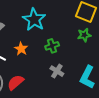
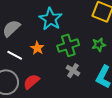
green star: (84, 35) -> (99, 45), moved
green cross: (52, 46) -> (68, 45), size x1.5

